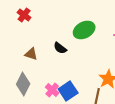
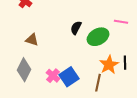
green ellipse: (84, 30) -> (98, 37), moved
black semicircle: (60, 48) -> (76, 28), moved, turned 80

